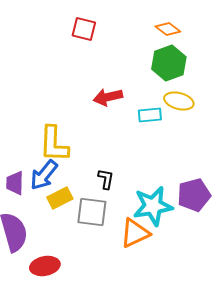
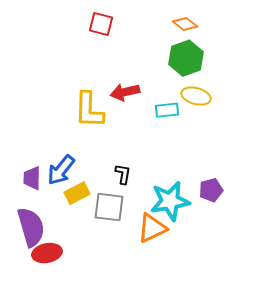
yellow L-shape: (54, 144) -> (89, 110), moved
purple pentagon: (194, 195) -> (211, 190), size x0.7
red ellipse: (45, 266) -> (47, 253), moved

